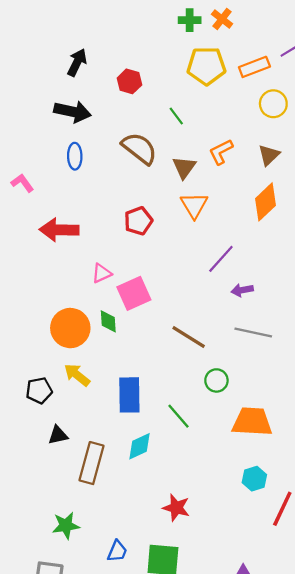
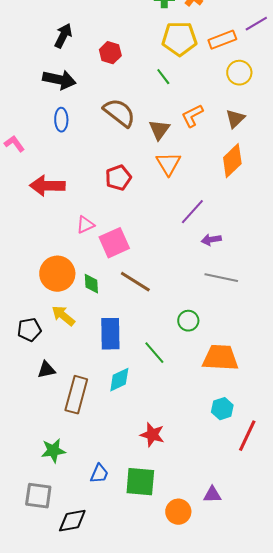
green line: (176, 116) -> (163, 77), moved
green diamond: (108, 321) -> (91, 284), moved
brown line: (189, 337) -> (135, 282), moved

